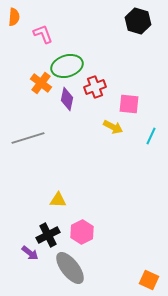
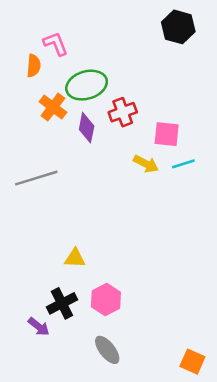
orange semicircle: (14, 17) -> (34, 66), moved
cyan line: (151, 136) -> (183, 164), moved, turned 48
gray ellipse: (70, 268) -> (107, 350), moved, size x0.7

